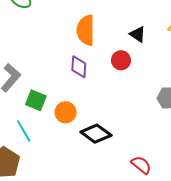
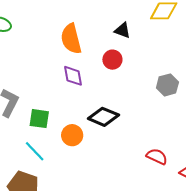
orange circle: (66, 112) -> (72, 135), moved
black diamond: (96, 134) -> (103, 117), moved

